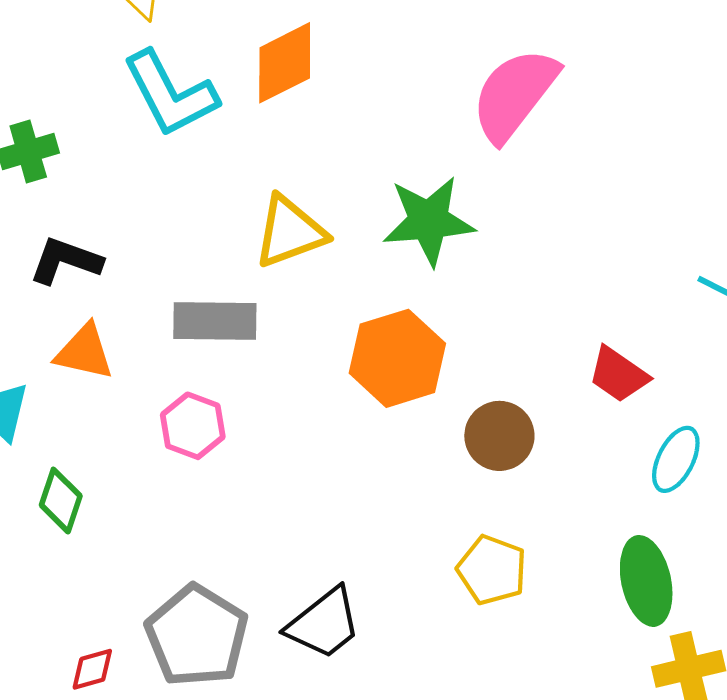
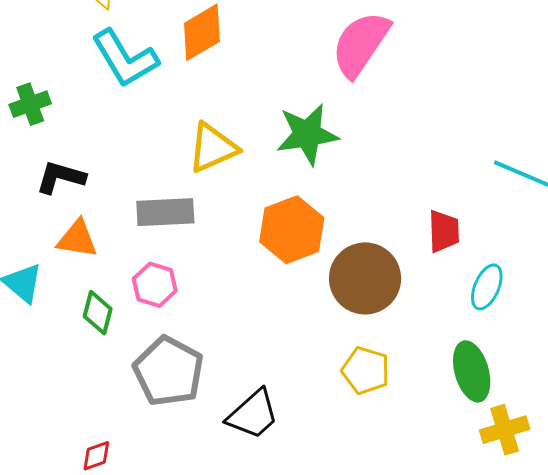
red trapezoid: (618, 375) -> (444, 231), turned -123
brown circle: (499, 436) -> (365, 278), size x1.5
green diamond: (61, 501) -> (98, 313), moved
gray pentagon: (197, 636) -> (169, 371), moved

